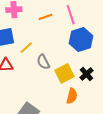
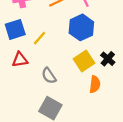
blue hexagon: (81, 40) -> (81, 27), moved
gray semicircle: (43, 62) -> (49, 76), moved

